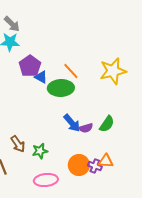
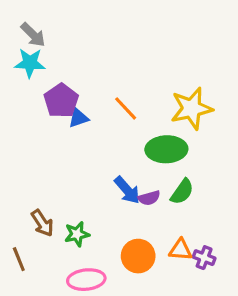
blue triangle: (41, 77) -> (78, 118), turned -48
green ellipse: (61, 88) -> (166, 149), moved
purple cross: (95, 166) -> (204, 258), moved

